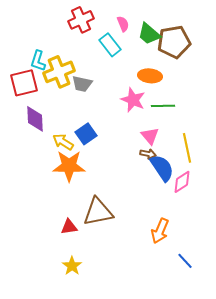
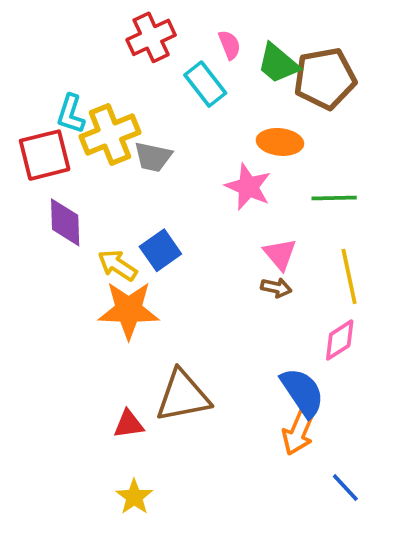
green line: (163, 106) -> (334, 198), moved
blue semicircle: (162, 168) -> (302, 392), moved

